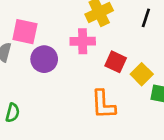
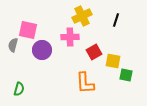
red square: (116, 62) -> (94, 52), turned 35
yellow square: (142, 74) -> (113, 61), turned -35

